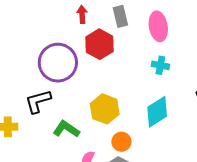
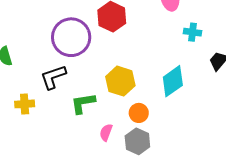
cyan cross: (160, 65) -> (193, 32), moved
green L-shape: (66, 129) -> (83, 103), turned -40

